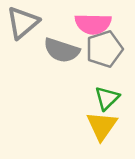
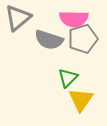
green triangle: (107, 98) -> (68, 78), moved

